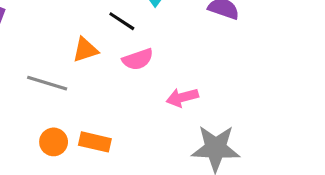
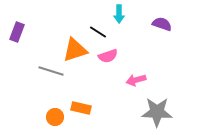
orange triangle: (85, 50) -> (75, 50), size x1.5
orange circle: (54, 142) -> (55, 117), moved

